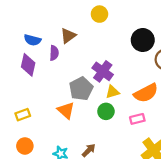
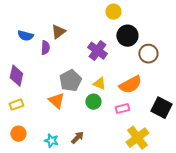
yellow circle: (99, 14) -> (113, 12), moved
purple diamond: (28, 65) -> (16, 76), moved
purple cross: (103, 71) -> (97, 51), moved
yellow triangle: (112, 92) -> (99, 84), turned 40

